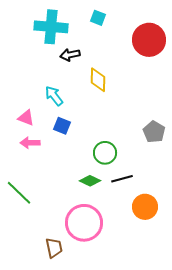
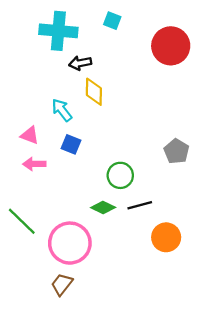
yellow diamond: (98, 80) -> (94, 92), moved
pink circle: (84, 223) -> (70, 243), moved
brown trapezoid: (54, 248) -> (62, 284), turned -130

